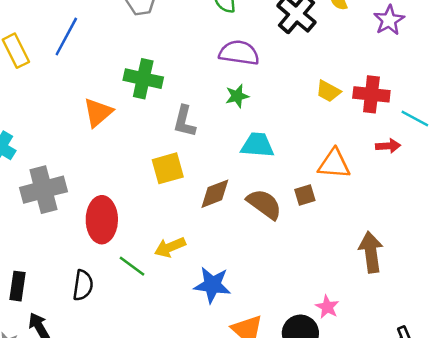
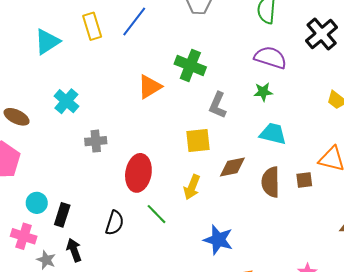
gray cross: (43, 190) -> (96, 141), size x0.6
brown semicircle: (264, 204) -> (271, 182), turned -136
yellow arrow: (170, 247) -> (192, 187), moved, turned -55

